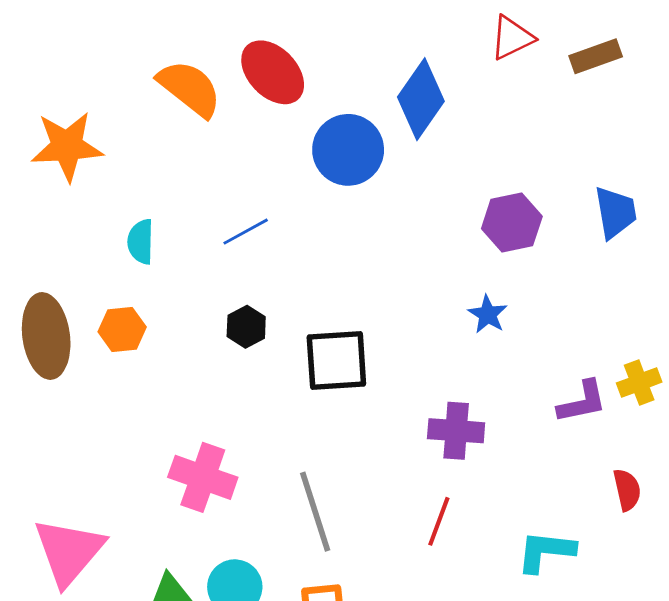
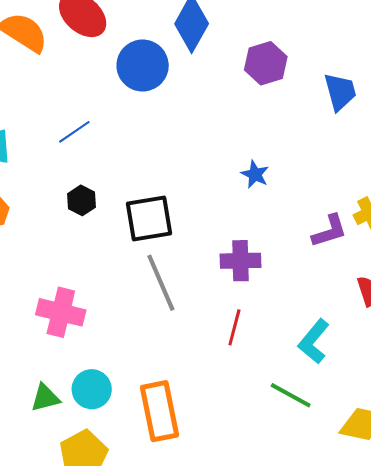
purple hexagon: (512, 222) -> (266, 63), moved
gray line: (315, 512) -> (161, 283), moved
cyan L-shape: (546, 551) -> (314, 341), turned -51

